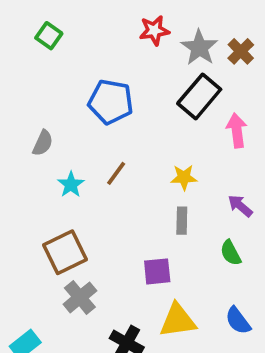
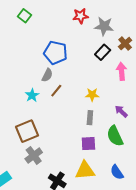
gray star: (199, 48) -> (104, 26), turned -30
brown cross: (241, 51) -> (125, 43), moved
black rectangle: (199, 96) -> (103, 52), size x0.7
gray semicircle: (43, 143) -> (47, 75), moved
green semicircle: (231, 253) -> (115, 136), size x1.5
purple square: (157, 271) -> (88, 144), moved

